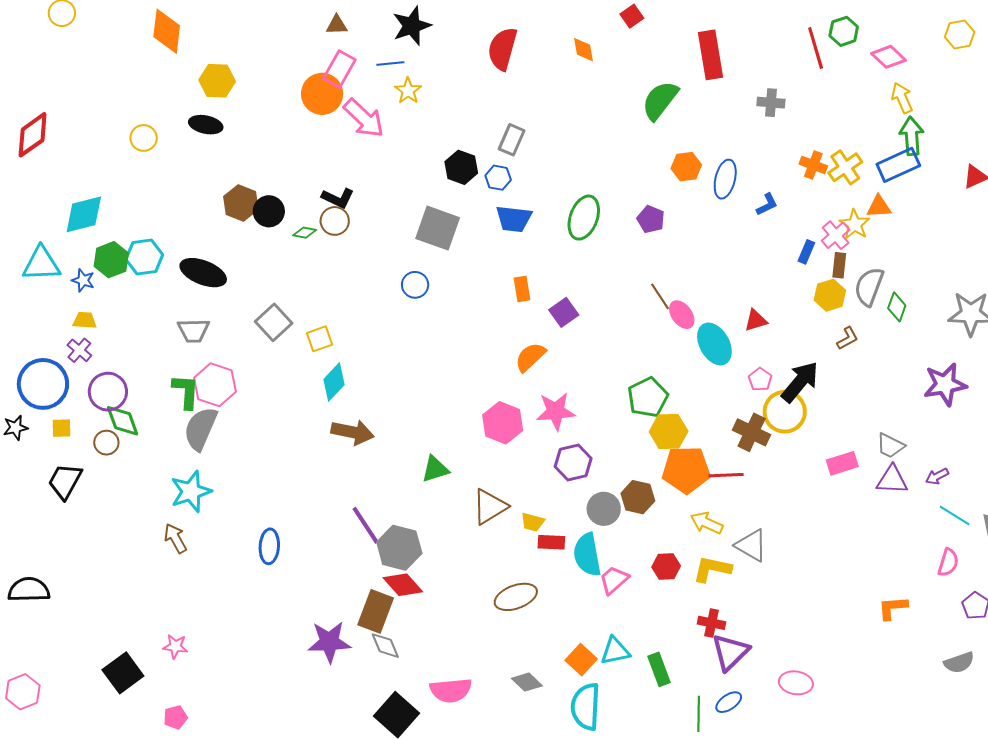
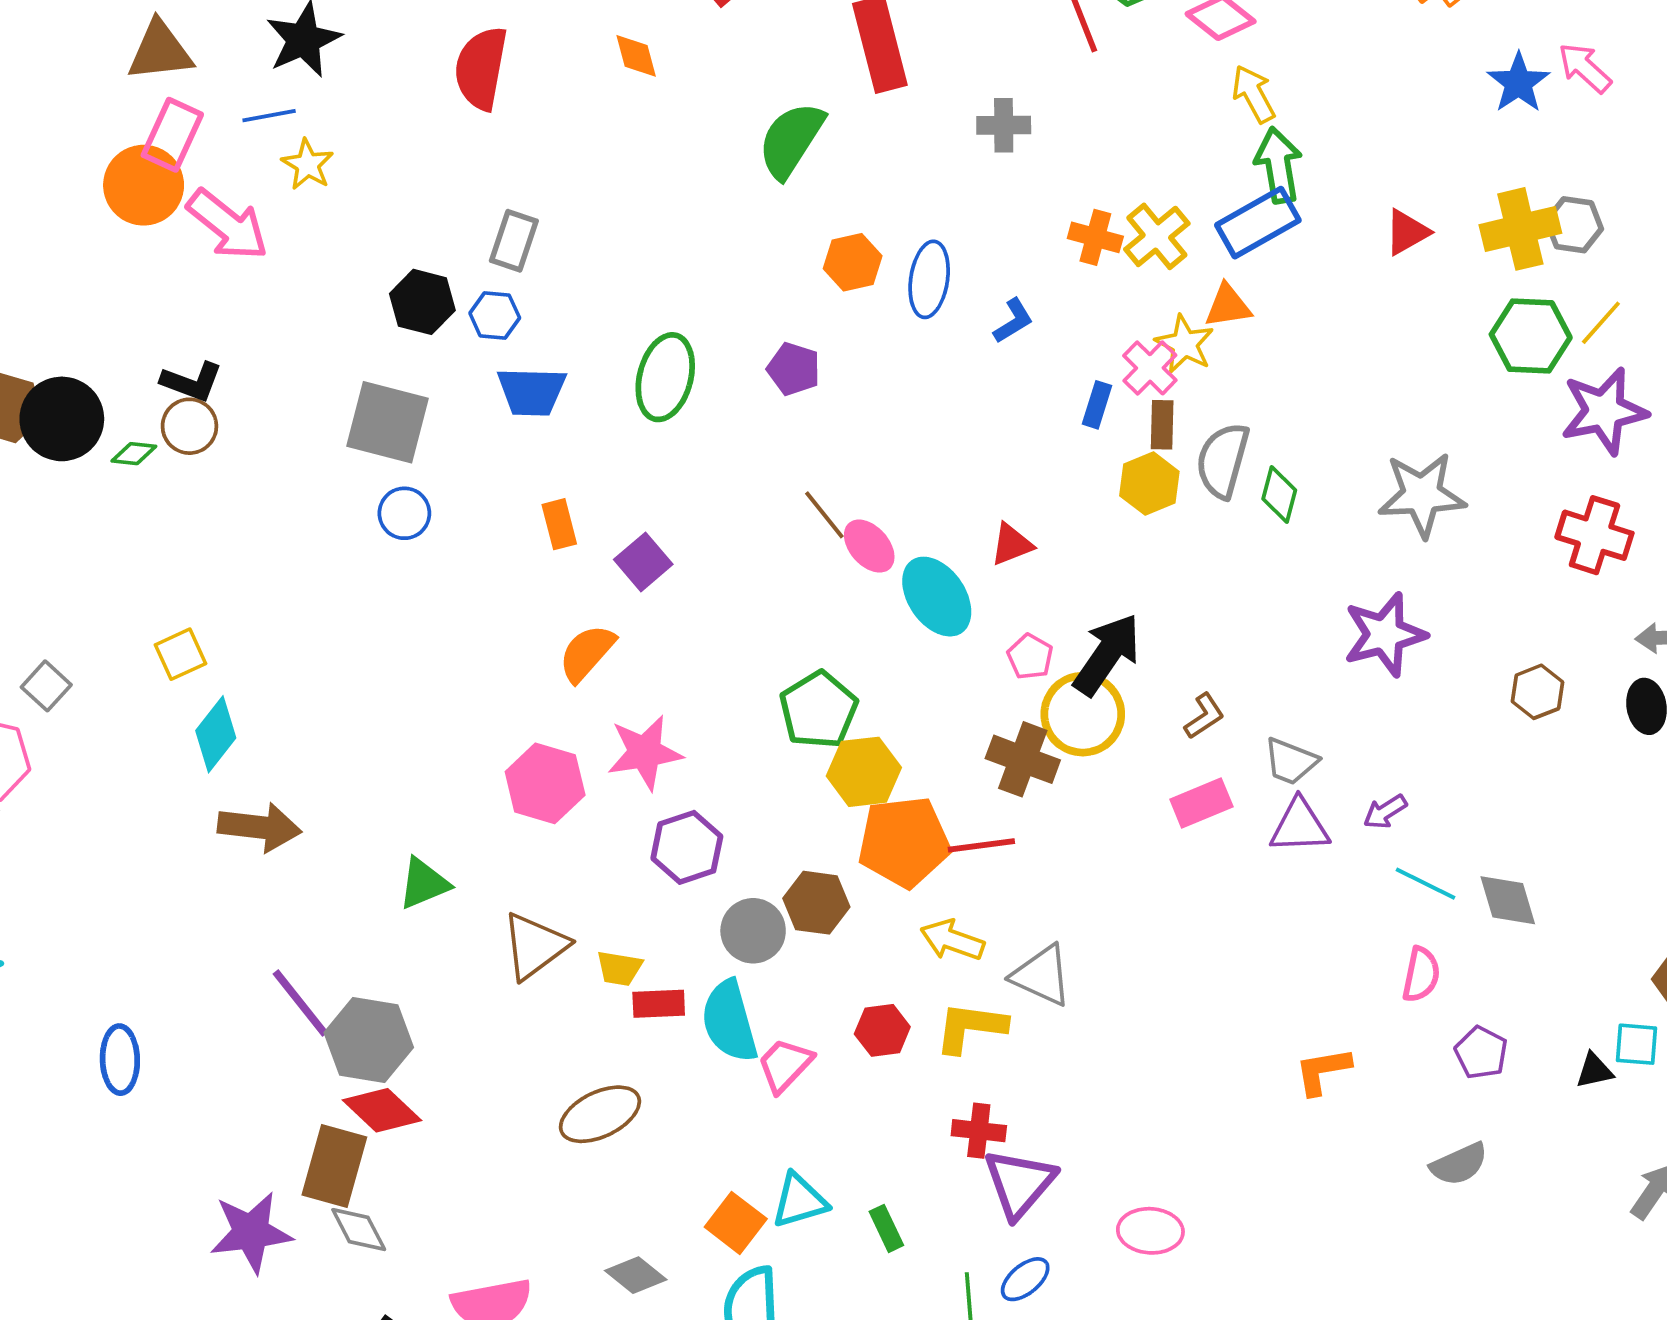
brown triangle: (337, 25) -> (160, 51), size x1.6
black circle: (269, 211) -> (62, 419), size x1.4
blue circle: (415, 285) -> (404, 513), moved
gray square: (274, 322) -> (46, 686), moved, size x0.7
brown L-shape: (848, 338) -> (1204, 716), moved
green rectangle: (659, 669) -> (886, 1228), size x0.7

